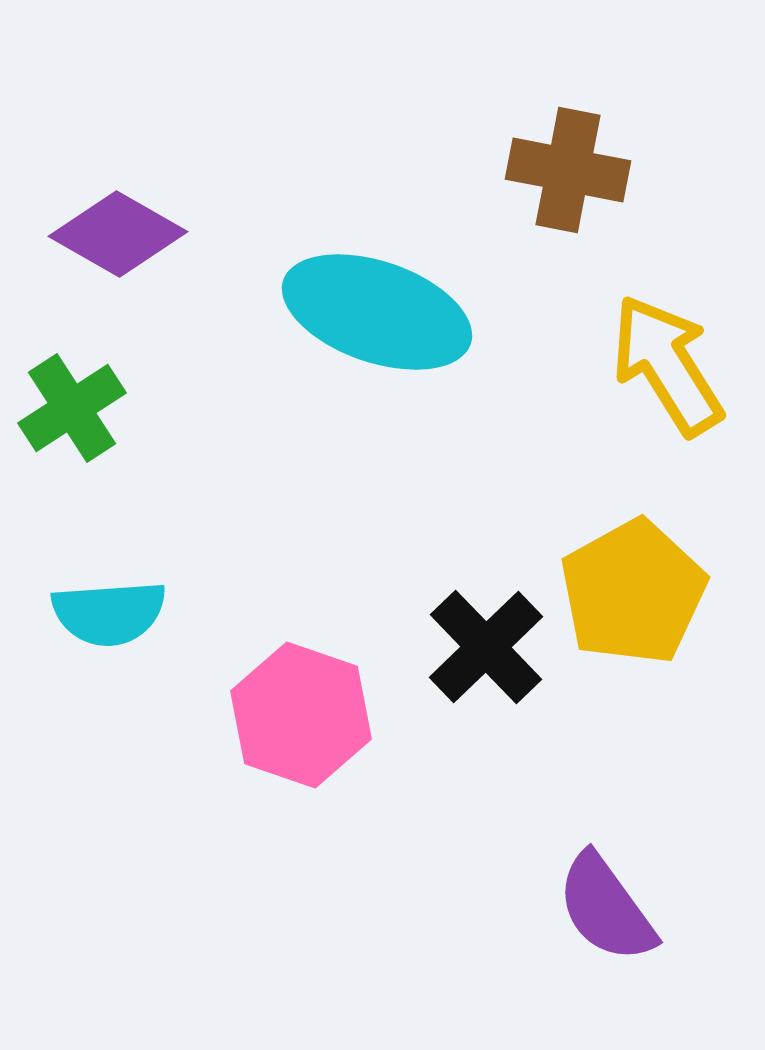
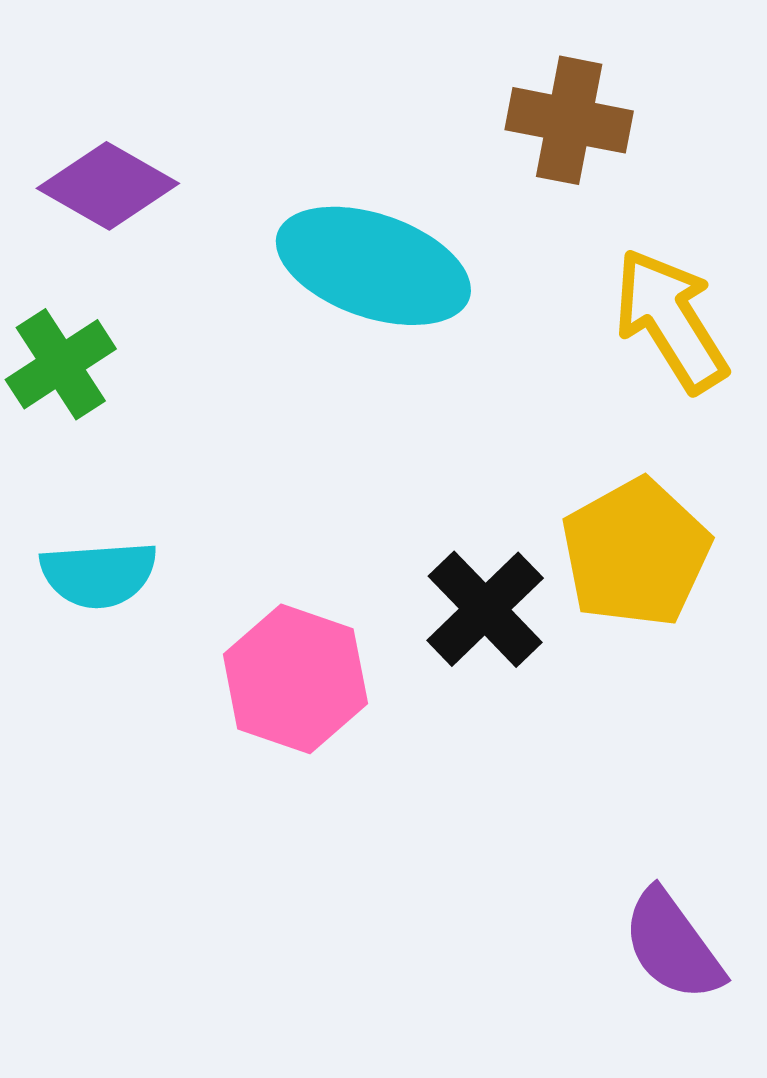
purple semicircle: (606, 908) -> (673, 945), moved

